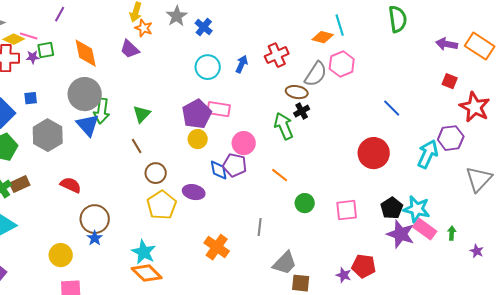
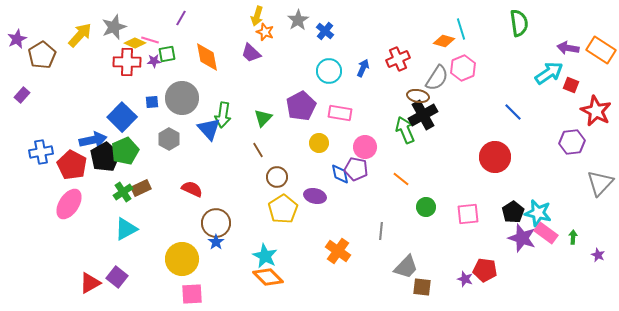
gray circle: (85, 94) -> (182, 98), moved
black cross: (302, 111) -> (423, 115), size x1.8
purple pentagon: (197, 114) -> (301, 106), moved
gray hexagon: (48, 135) -> (169, 139), size x0.7
cyan arrow: (428, 154) -> (549, 73), moved, turned 32
yellow circle: (61, 255) -> (182, 259), size x1.4

